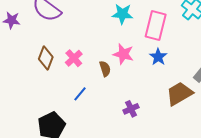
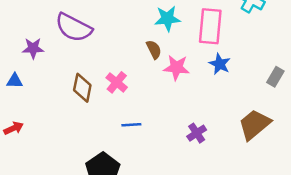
brown semicircle: (105, 69) -> (154, 50), moved
blue line: (80, 94) -> (131, 125), turned 56
brown trapezoid: (179, 94) -> (254, 125), moved

